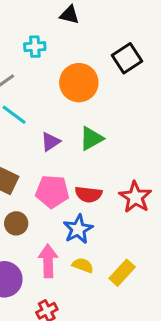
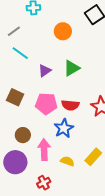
orange circle: (79, 83) -> (63, 31), size x0.7
brown circle: (16, 223) -> (23, 135), moved
yellow semicircle: (83, 265) -> (67, 161), moved

